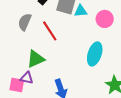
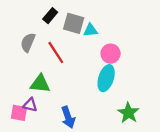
pink circle: (105, 19) -> (111, 54), moved
green triangle: (36, 59) -> (40, 84), turned 30

